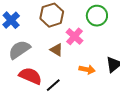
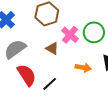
green circle: (97, 16) -> (94, 32), moved
red semicircle: (30, 76) -> (27, 75), turned 35

